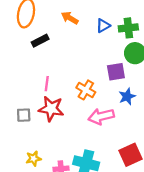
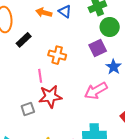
blue triangle: (103, 26) -> (65, 11), moved, turned -40
orange cross: (86, 90) -> (57, 55), moved

